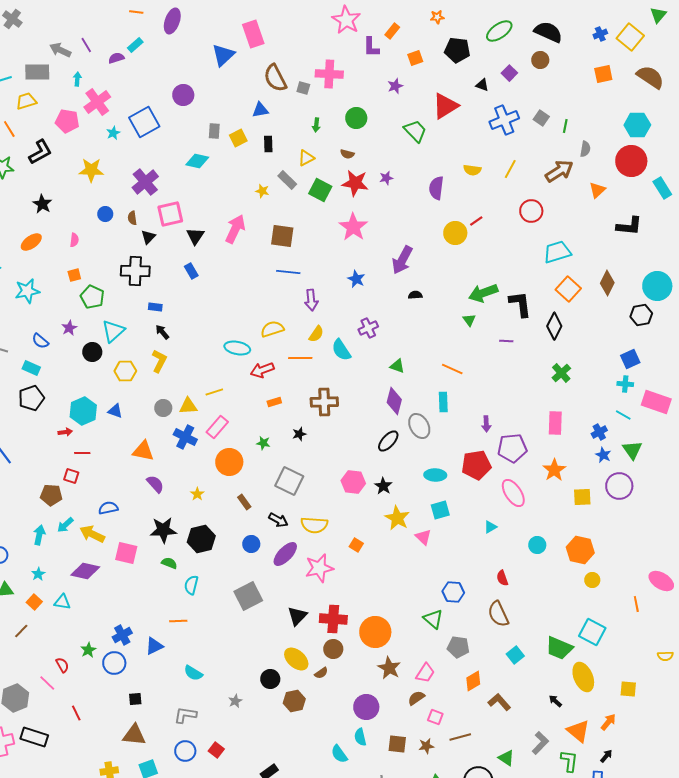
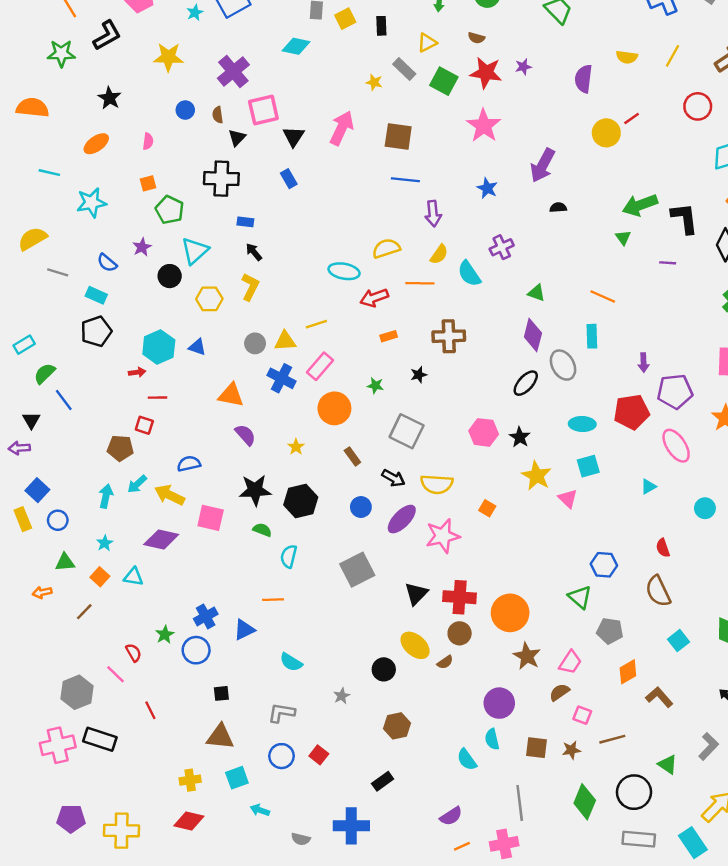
brown hexagon: (294, 701) -> (397, 726), moved

